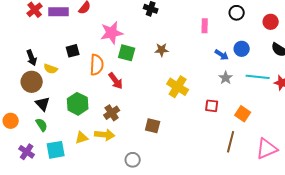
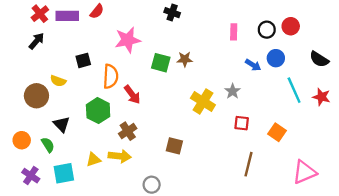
black circle: (237, 13) -> (267, 30), moved
red circle: (271, 22) -> (291, 26), moved
green square: (127, 53) -> (161, 63), moved
black arrow: (32, 58) -> (36, 41), moved, turned -119
cyan line: (258, 77) -> (294, 90), turned 60
gray star: (226, 78) -> (233, 91), moved
black triangle: (43, 104) -> (62, 124), moved
green hexagon: (78, 104) -> (98, 111), moved
orange circle: (11, 121) -> (22, 140), moved
brown line: (231, 142) -> (248, 164), moved

